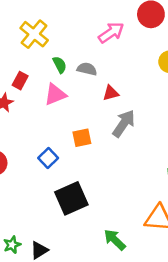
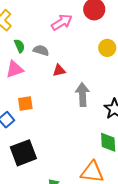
gray arrow: (124, 123) -> (82, 95), moved, turned -40
orange square: (82, 138) -> (25, 104), moved

